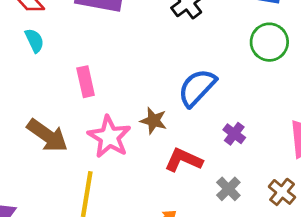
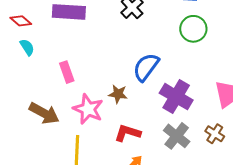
purple cross: (234, 134) -> (176, 97), size x2.0
red L-shape: (183, 160) -> (127, 133), moved
gray cross: (228, 189) -> (177, 136), size x1.5

